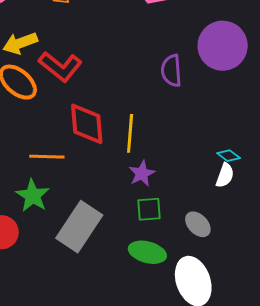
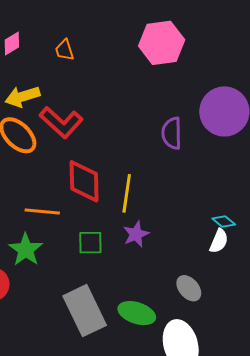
green square: (149, 209) -> (90, 243), moved
gray rectangle: (79, 227) -> (85, 311), moved, turned -63

